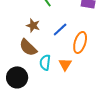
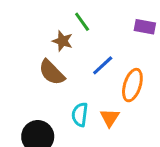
brown star: (33, 25) -> (62, 41), moved
brown semicircle: (28, 47) -> (52, 72), moved

